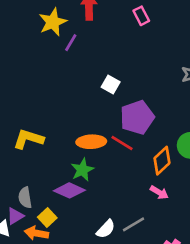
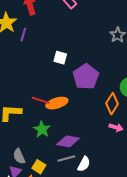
red line: (122, 143) -> (41, 100), moved
green star: (82, 170) -> (42, 129), moved
purple diamond: (69, 190) -> (68, 141), moved
gray line: (133, 224) -> (66, 158), moved, turned 30

